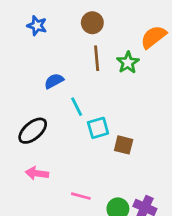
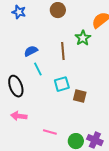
brown line: (97, 58) -> (63, 51), moved
cyan line: (77, 107) -> (38, 69), moved
black ellipse: (33, 131) -> (16, 86), turned -70

